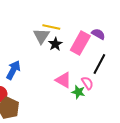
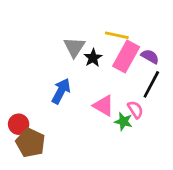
yellow line: (51, 27) -> (117, 35), moved
purple semicircle: (98, 34) -> (150, 56), moved
blue arrow: (13, 70) -> (61, 91), moved

